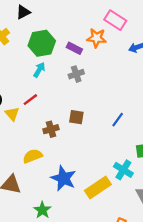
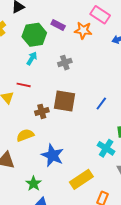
purple rectangle: (74, 48) -> (58, 25), moved
red line: (30, 100) -> (24, 85), turned 48
brown square: (76, 117) -> (65, 101), size x1.6
yellow rectangle: (98, 188) -> (81, 179), moved

